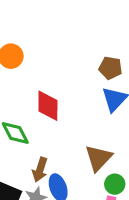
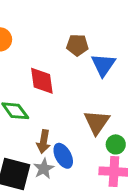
brown pentagon: (110, 68) -> (77, 45), moved

